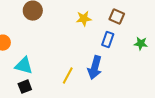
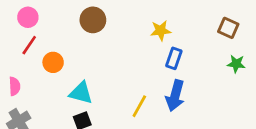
brown square: (117, 17) -> (228, 28), moved
blue rectangle: (108, 40) -> (174, 58), moved

